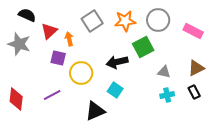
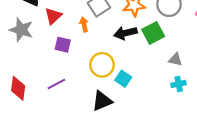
orange arrow: (69, 39) -> (84, 24), moved
black arrow: (117, 62) -> (125, 33), moved
yellow circle: (81, 73) -> (102, 65), moved

